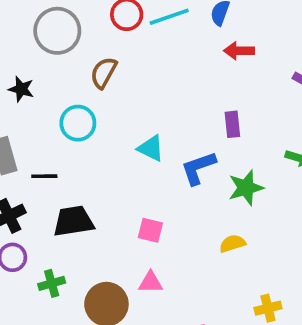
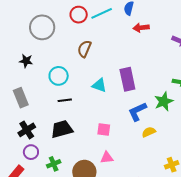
brown semicircle: (104, 73) -> (84, 49), moved
purple rectangle: (232, 124) -> (127, 79), moved, size x1.6
blue L-shape: (198, 168) -> (137, 112), moved
black line: (44, 176) -> (65, 100), moved
green star: (246, 188) -> (164, 101), moved

